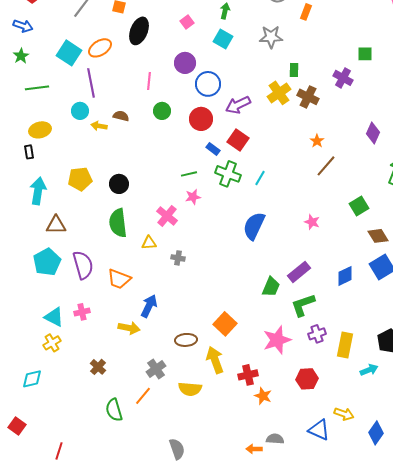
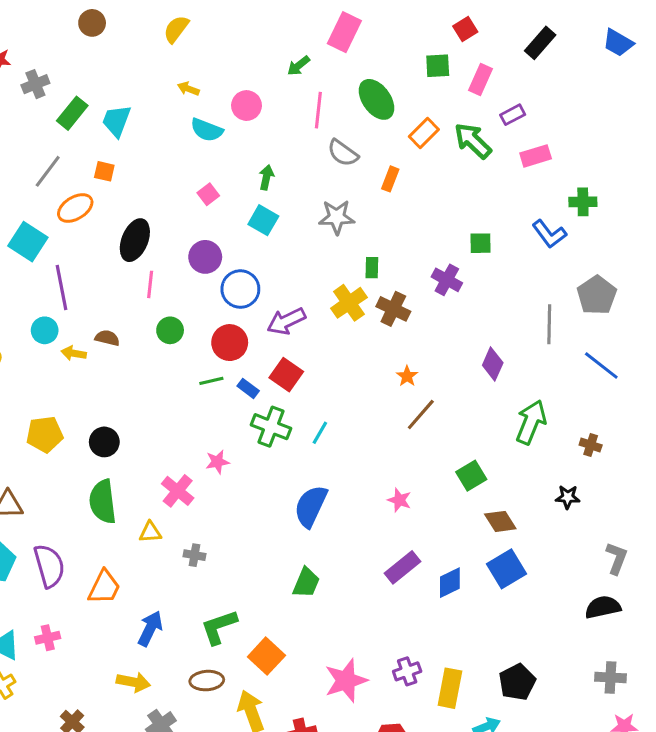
black ellipse: (139, 31) -> (135, 240), moved
orange ellipse: (100, 48) -> (75, 208), moved
green line: (189, 174) -> (211, 381), moved
purple rectangle: (299, 272) -> (402, 567), moved
orange trapezoid: (119, 279) -> (104, 587), turned -85
green trapezoid: (271, 287) -> (306, 583), moved
green L-shape: (303, 305) -> (219, 627), moved
yellow arrow: (129, 328) -> (133, 682), moved

